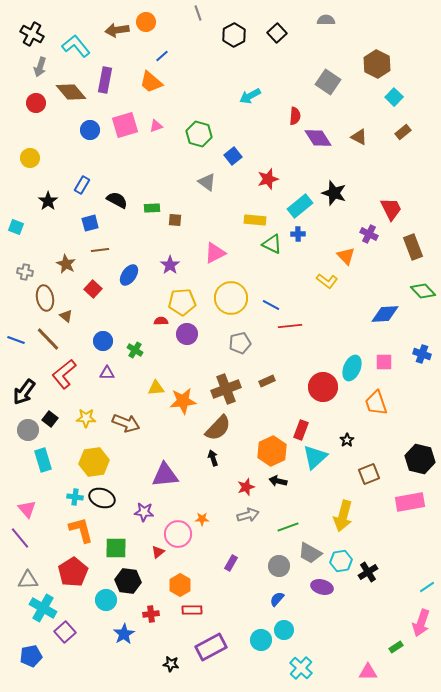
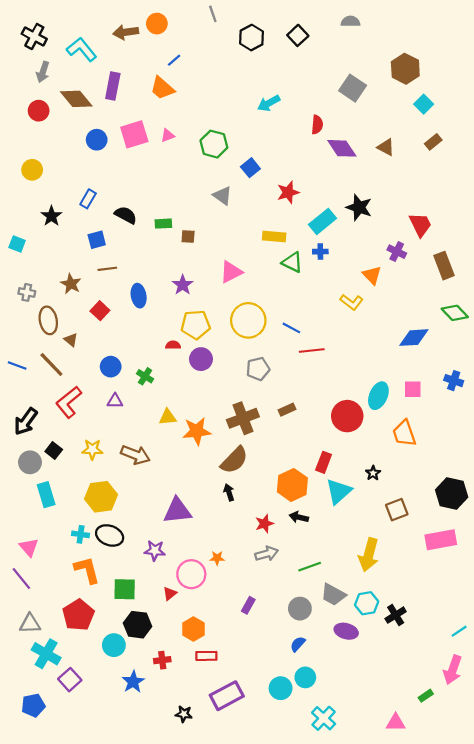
blue ellipse: (129, 275) -> (139, 296), turned -45

